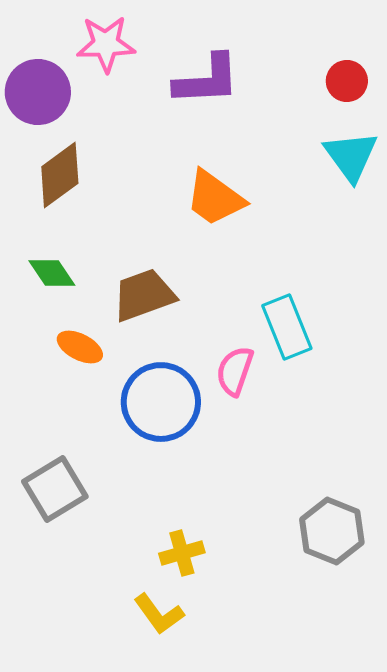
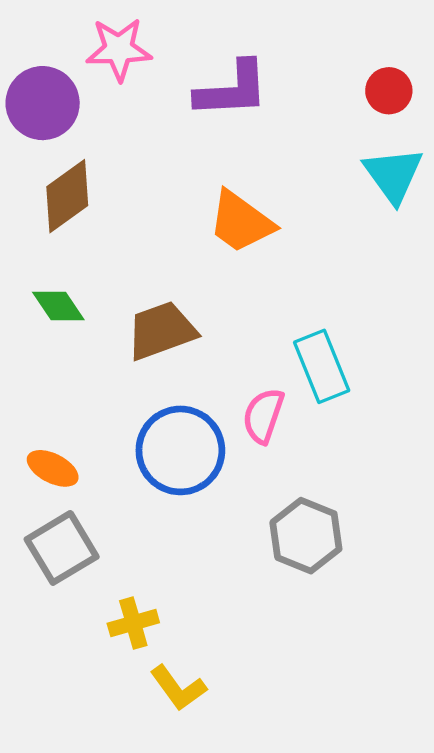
orange ellipse: (80, 347) -> (53, 468), moved
gray hexagon: (332, 531) -> (306, 536), moved
yellow cross: (182, 553) -> (133, 623), moved

